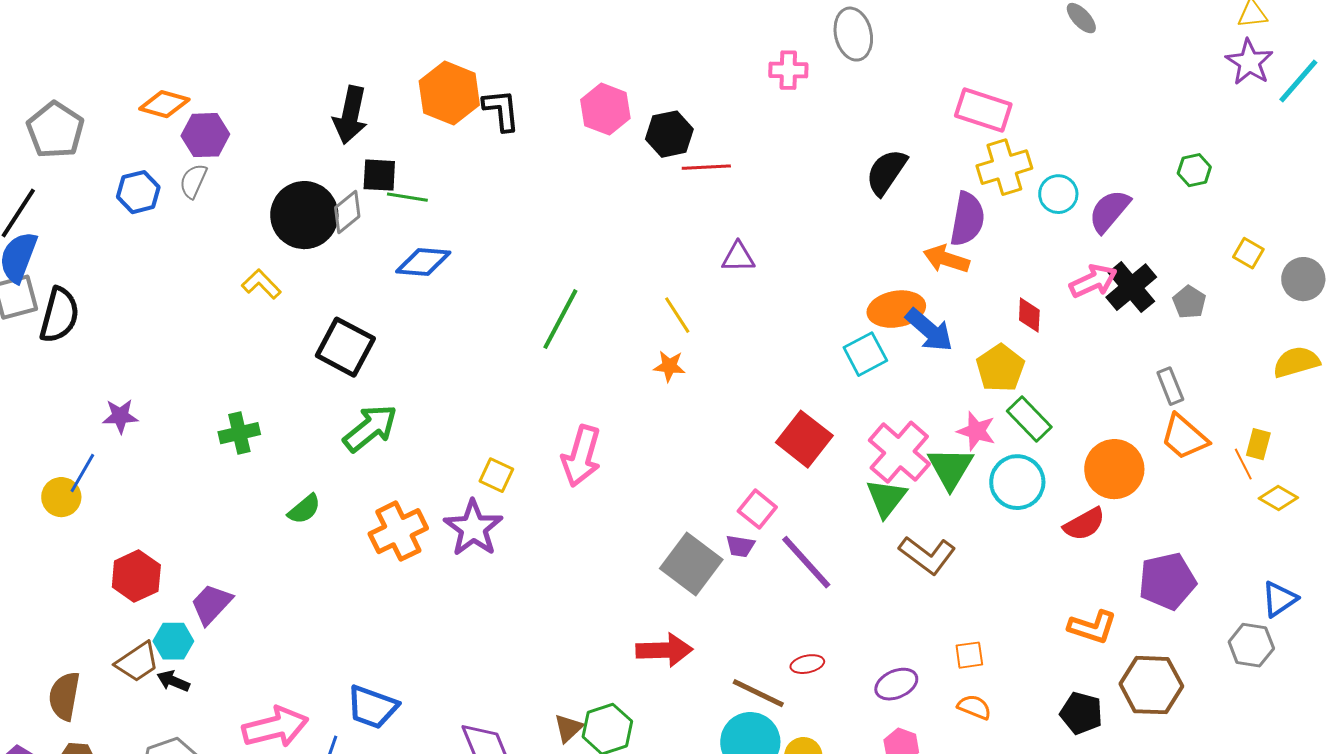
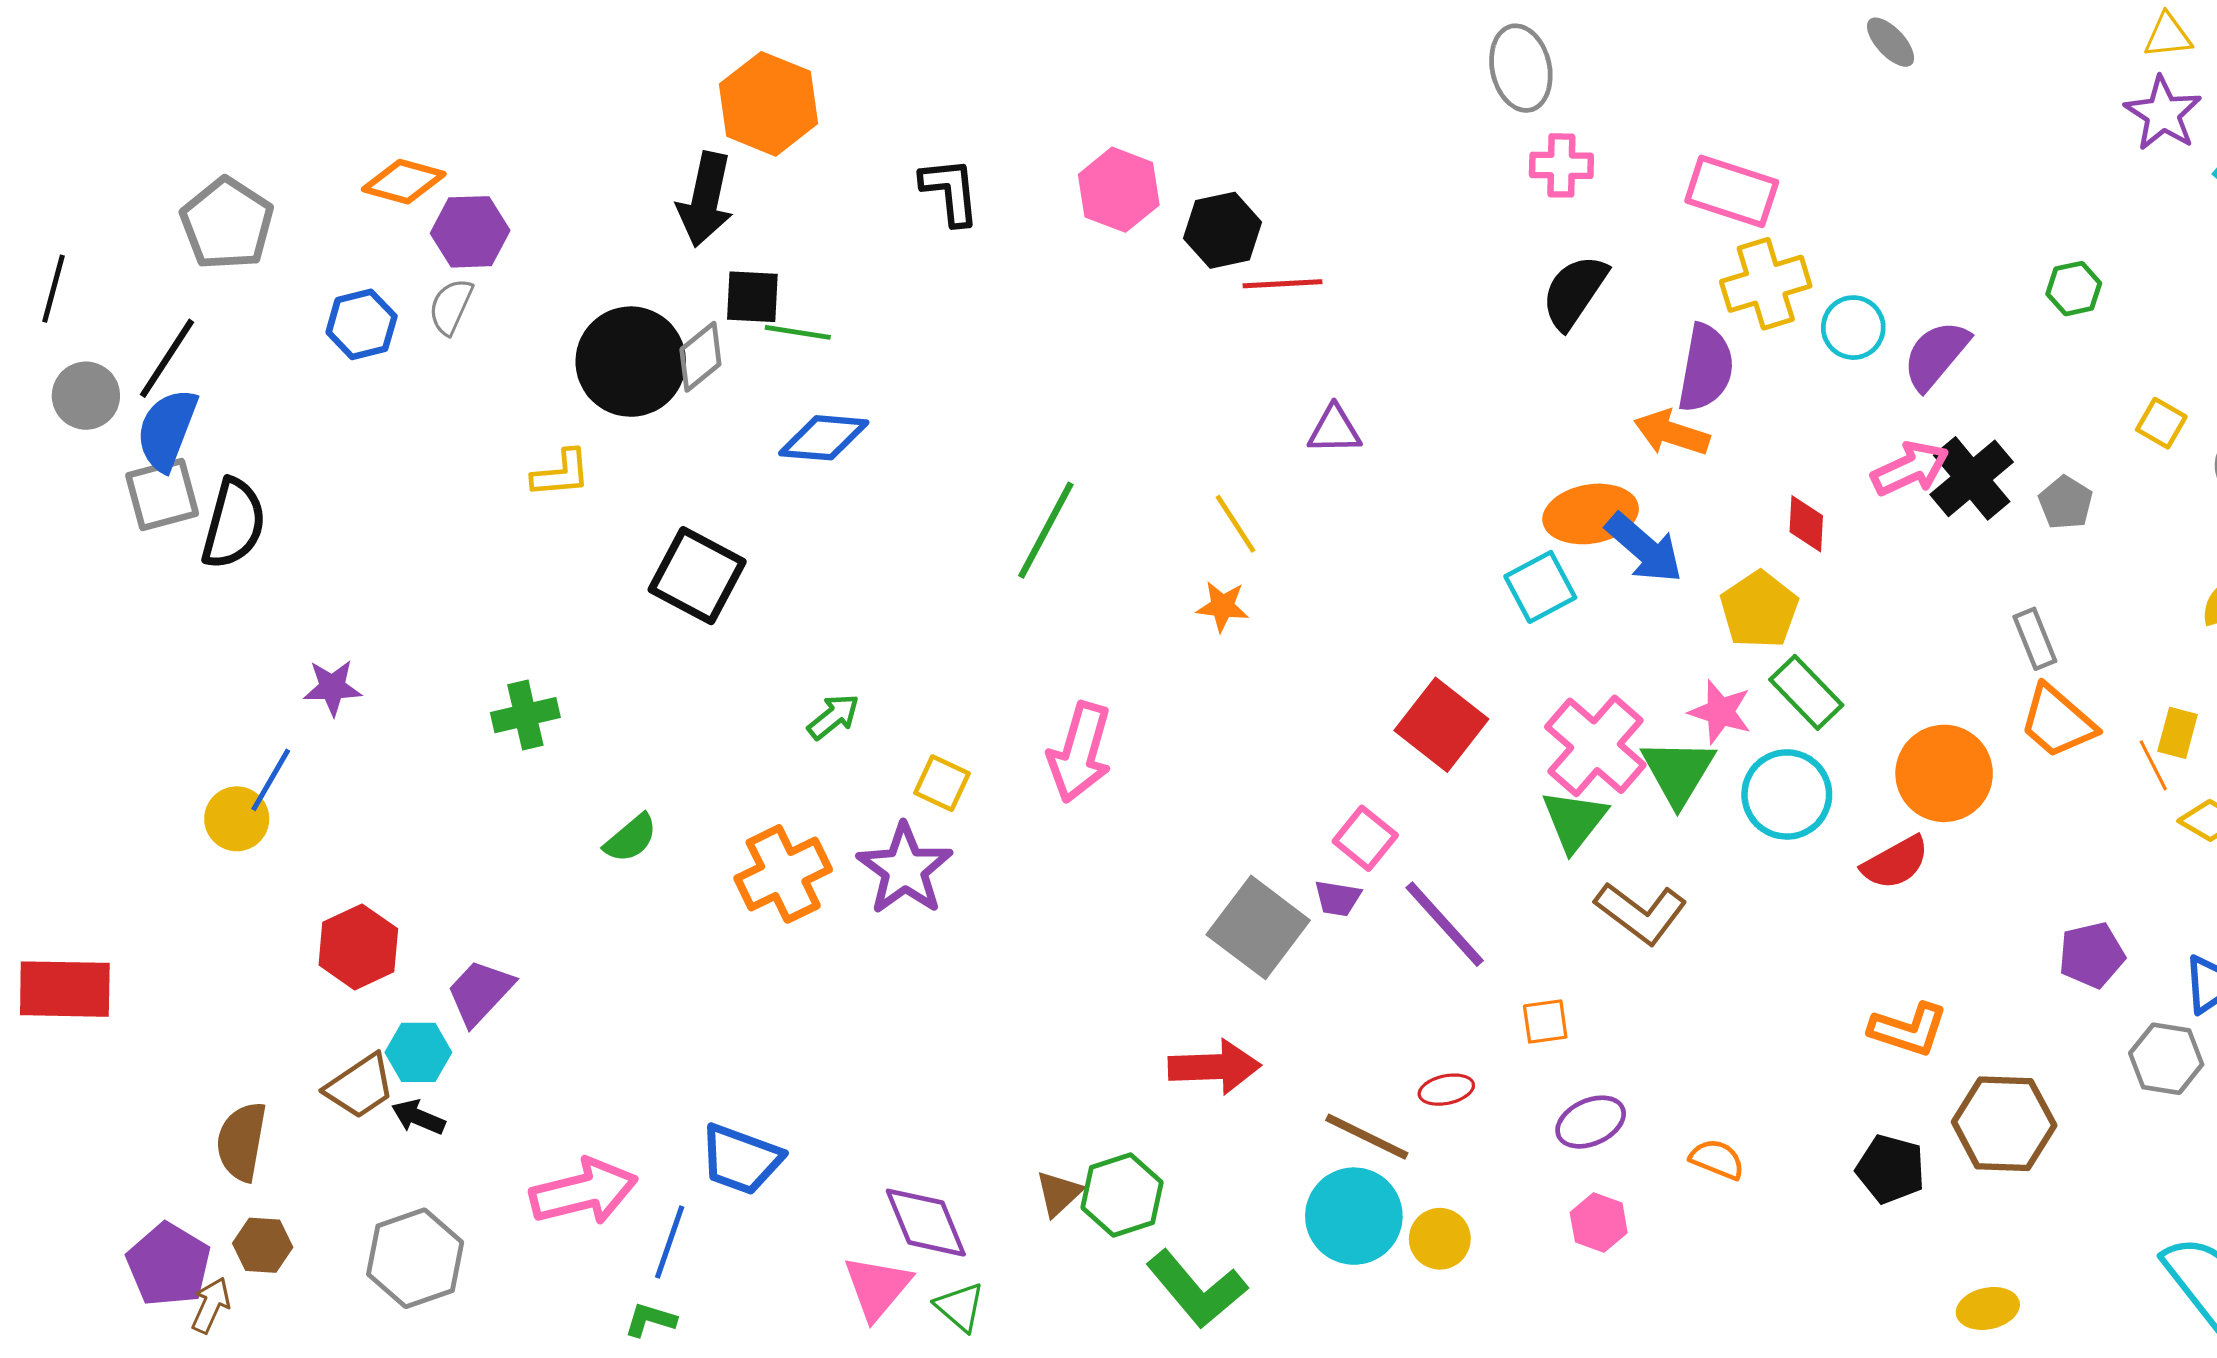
pink cross: (788, 70) -> (1561, 165), moved
orange hexagon: (449, 93) -> (769, 104), moved
yellow L-shape: (261, 284) -> (561, 473), turned 129
green arrow: (370, 428) -> (833, 717), moved, size x0.6
purple pentagon: (1167, 581) -> (2092, 955), moved, size x0.7
orange square: (969, 655) -> (1545, 1021), moved

